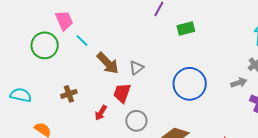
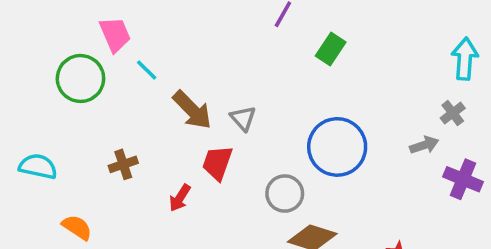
green rectangle: (186, 29) -> (331, 49), turned -42
gray triangle: (136, 68) -> (243, 118), turned -35
gray circle: (136, 121) -> (285, 194), moved

